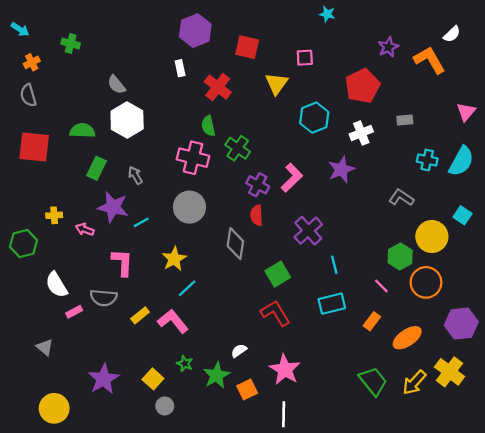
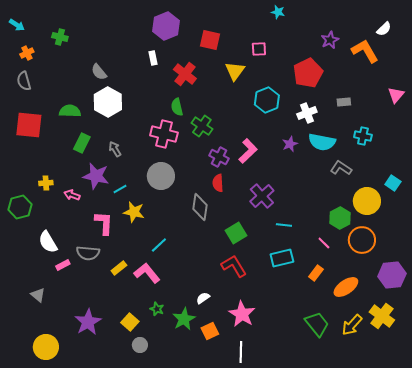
cyan semicircle: (461, 161) -> (322, 142), moved, turned 72
purple star: (341, 169) -> (290, 144), size x0.7
yellow star: (174, 259) -> (134, 212), moved, turned -30
cyan line: (334, 265) -> (284, 225), turned -70

